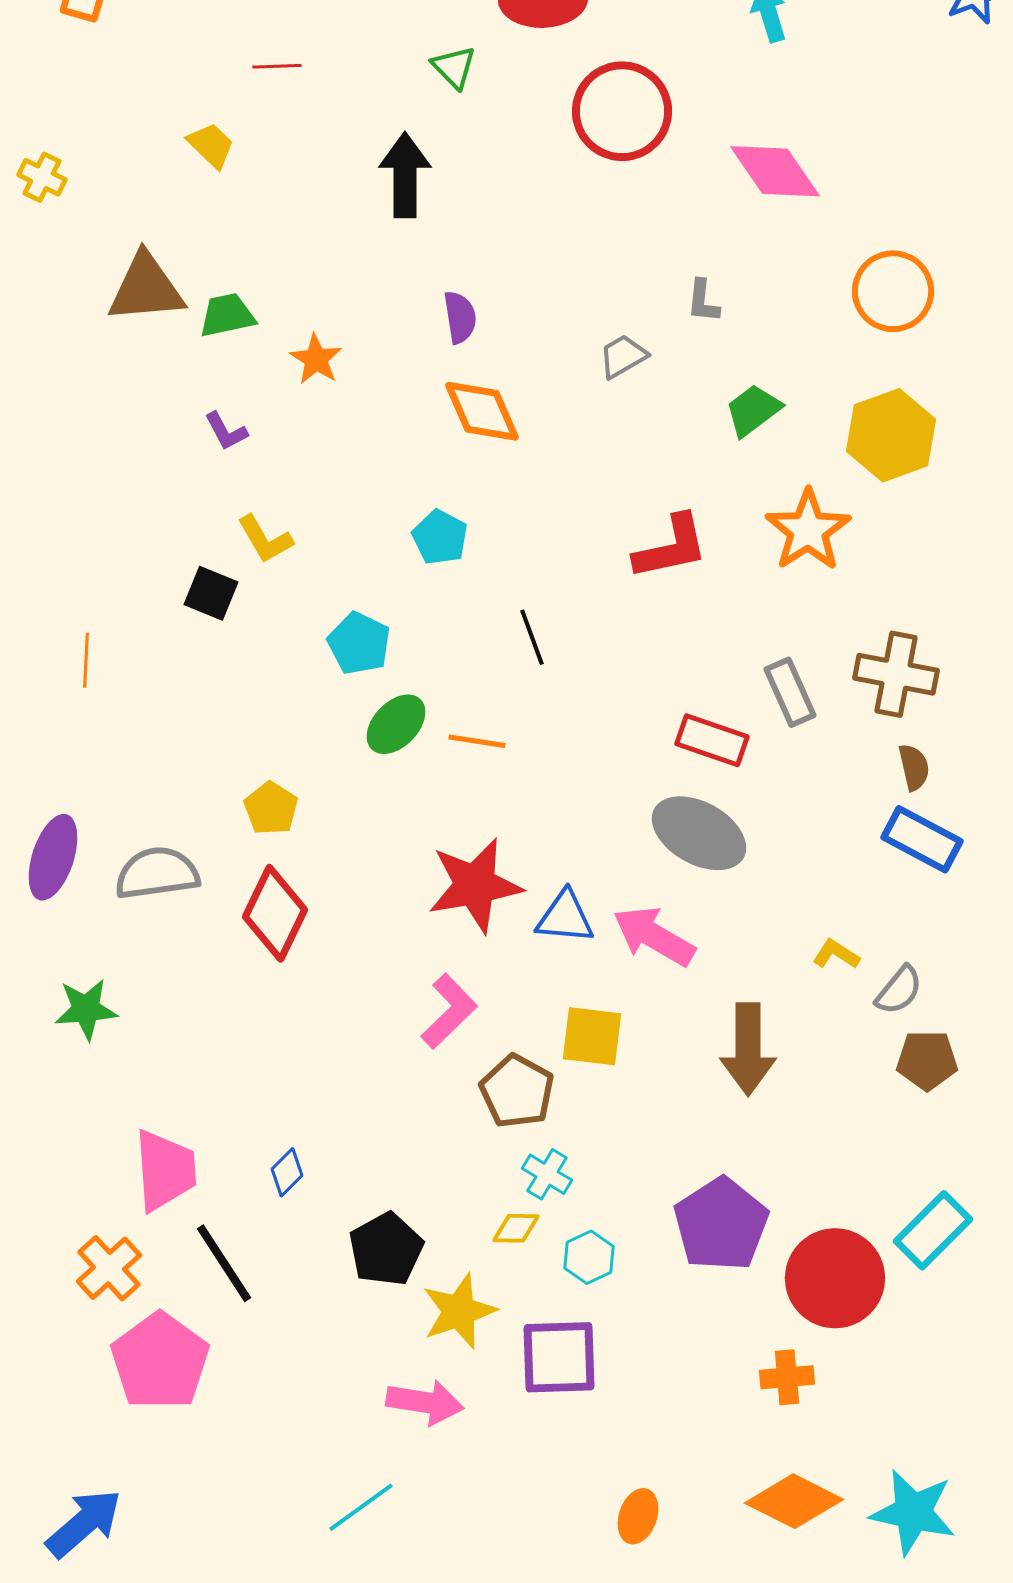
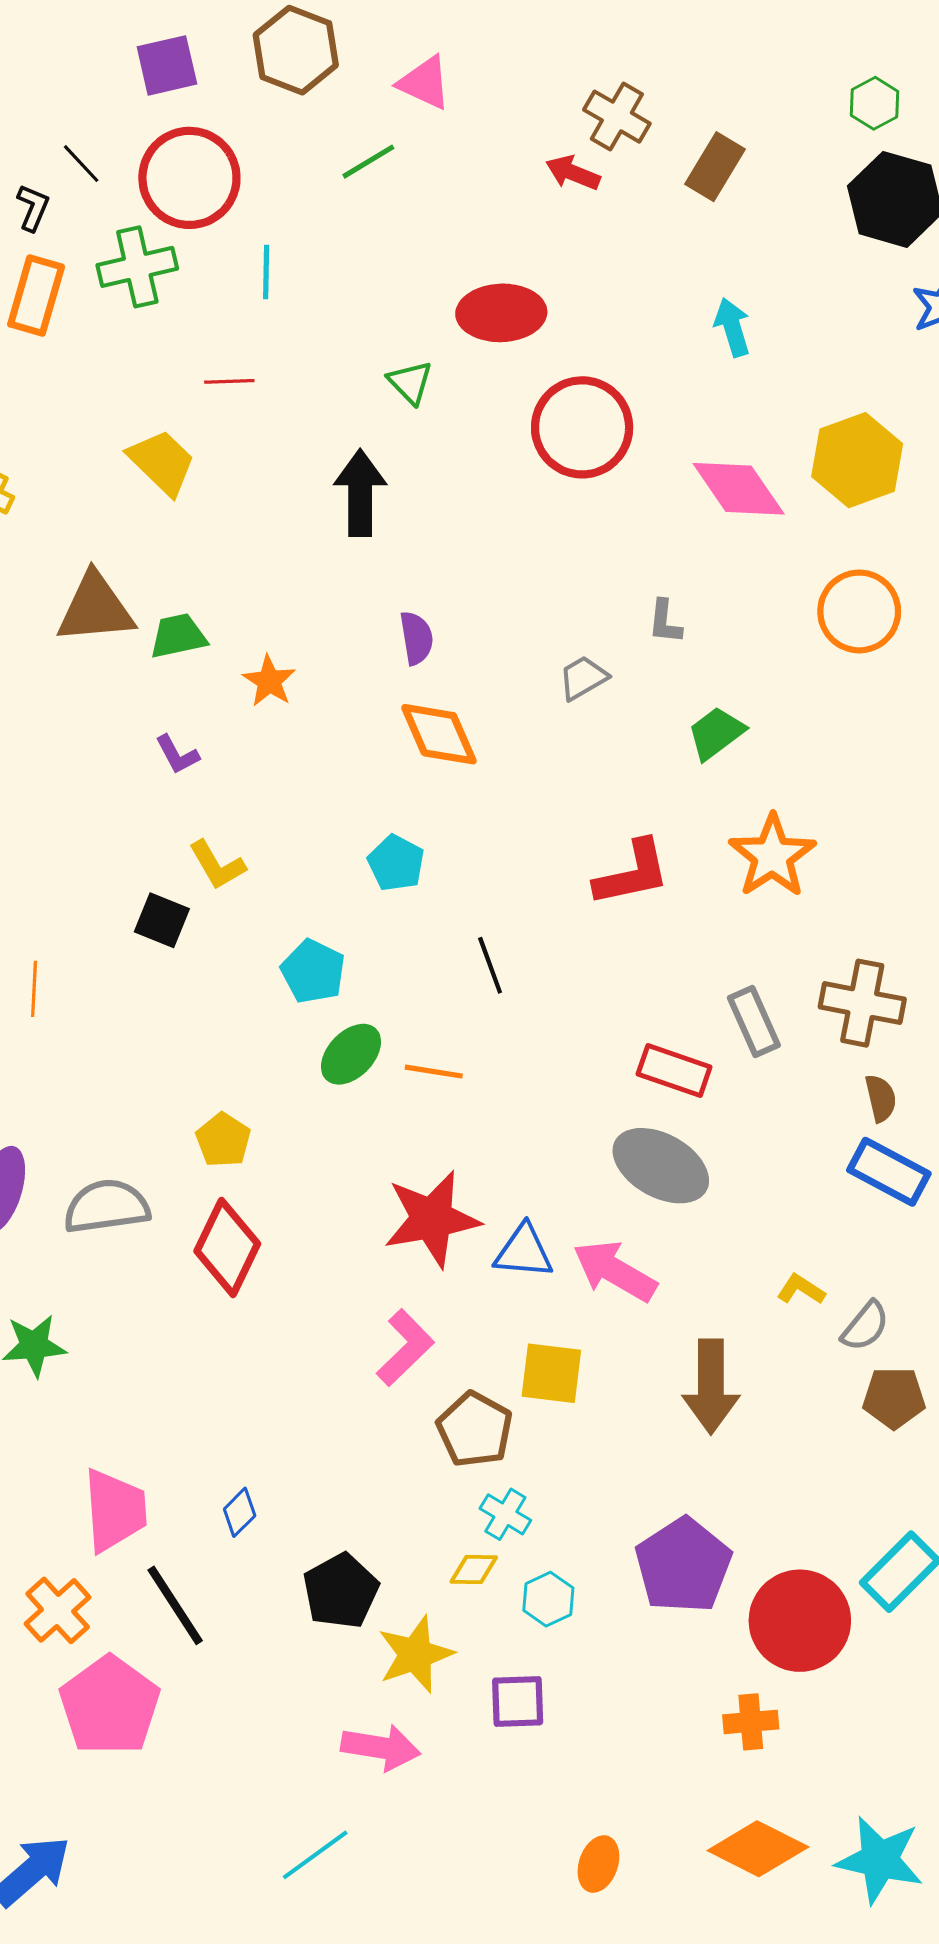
yellow trapezoid: (211, 145) -> (162, 462), size x1.4
yellow hexagon: (891, 435) -> (857, 460), moved
purple square: (559, 1357) -> (518, 1701), size x0.7

